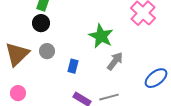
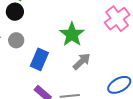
blue rectangle: (73, 66) -> (39, 59), size x1.5

